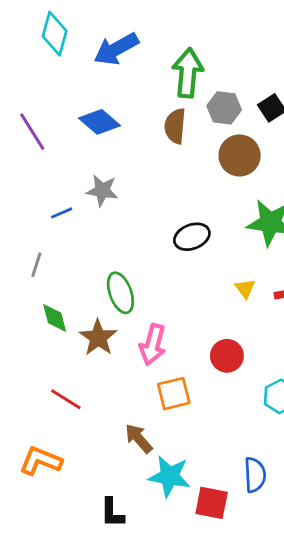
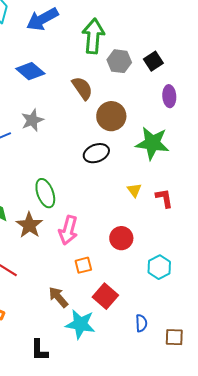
brown semicircle: (175, 126) -> (82, 88), moved, turned 140
brown circle: (240, 155) -> (111, 116), moved
gray star: (102, 191) -> (32, 120), turned -30
orange square: (174, 394) -> (83, 265), size x0.7
blue semicircle: (255, 475) -> (141, 323), size x0.7
red square: (212, 503) -> (105, 296), moved, turned 30

